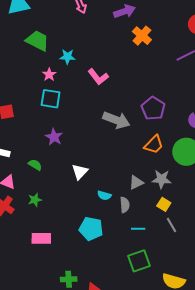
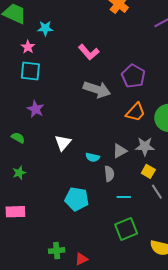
pink L-shape: (98, 77) -> (89, 52), moved
cyan semicircle: (104, 195) -> (93, 157), moved
pink rectangle: (41, 238) -> (15, 212), moved

